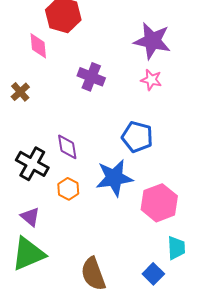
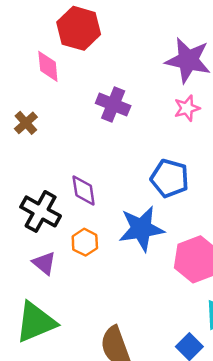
pink star: (151, 80) -> (187, 108), turned -30
purple triangle: (30, 217) -> (44, 263), moved

